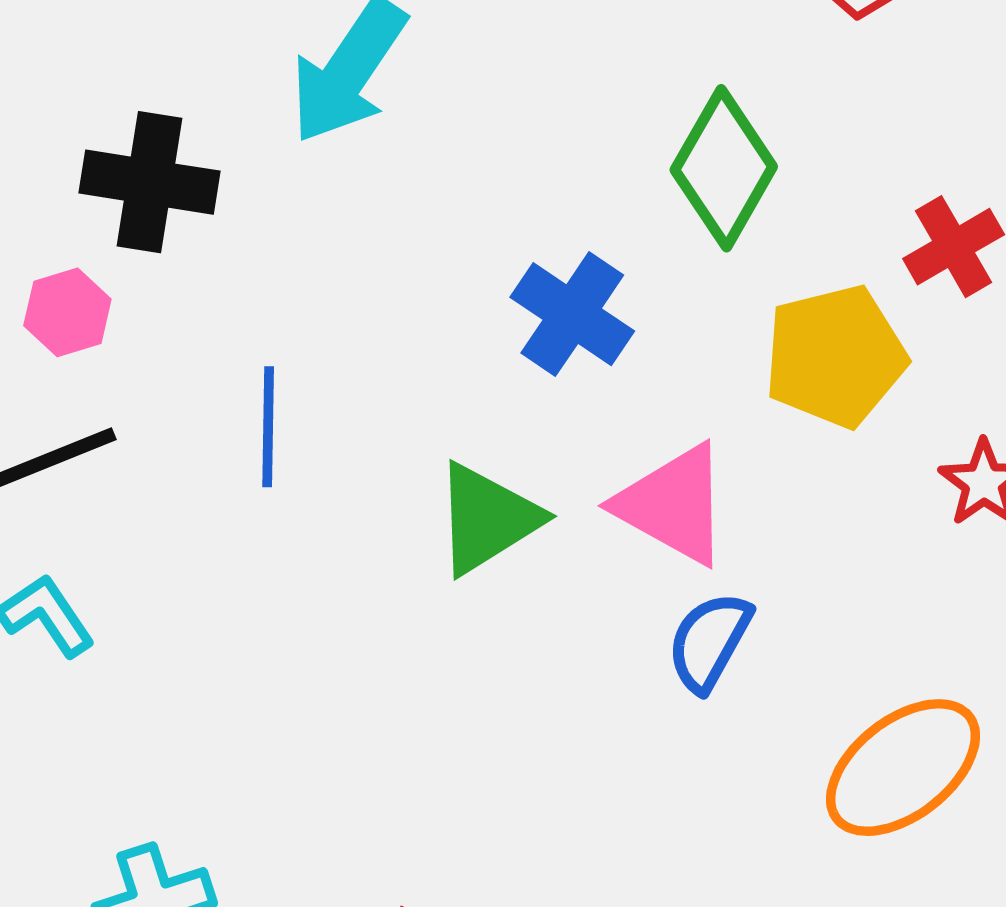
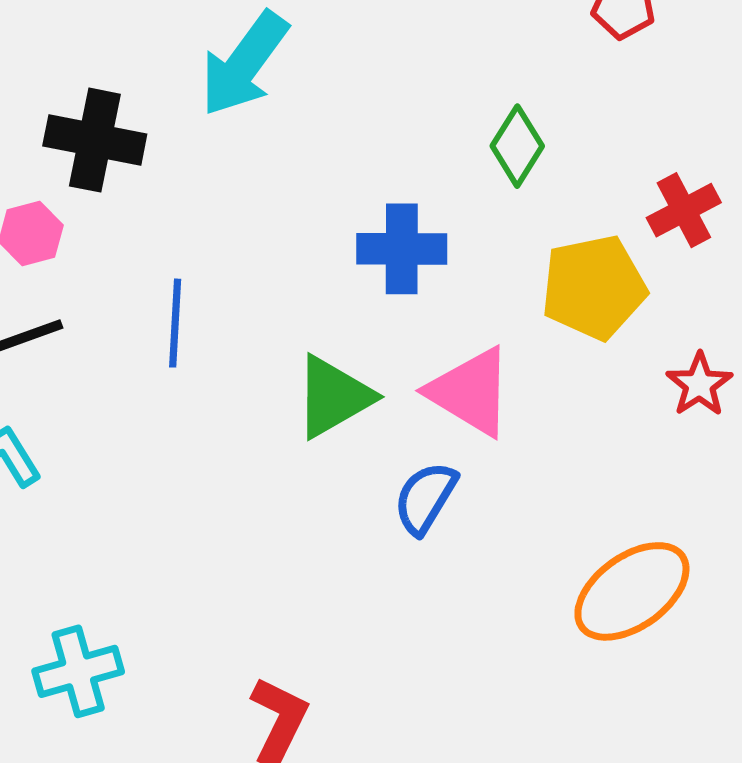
green diamond: (724, 168) -> (517, 146), size x0.7
blue cross: (572, 314) -> (402, 249), turned -36
blue semicircle: (709, 642) -> (425, 498), moved

